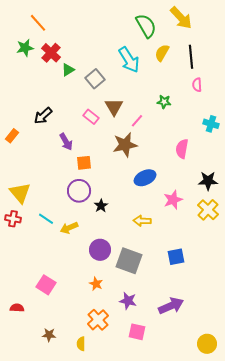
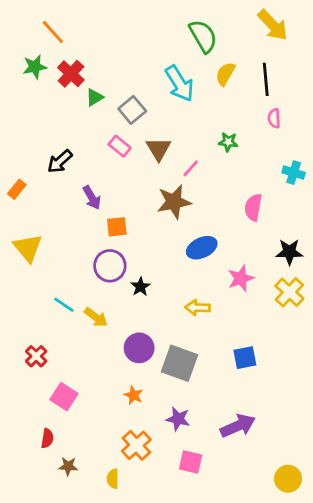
yellow arrow: (181, 18) -> (273, 25), moved
pink rectangle: (91, 117) -> (120, 146), moved
yellow triangle: (20, 193) -> (28, 248), moved
red cross: (13, 219) -> (36, 356), moved, turned 35
yellow arrow: (69, 228) -> (96, 317), turned -120
red semicircle: (17, 308) -> (47, 438), moved, turned 96

